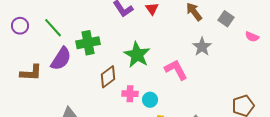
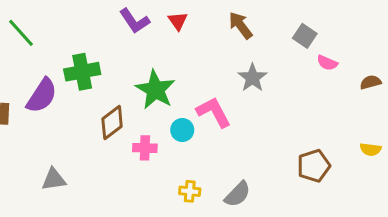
gray square: (226, 19) -> (305, 36), moved
green line: (53, 28) -> (21, 33), moved
cyan circle: (150, 100) -> (182, 130), moved

